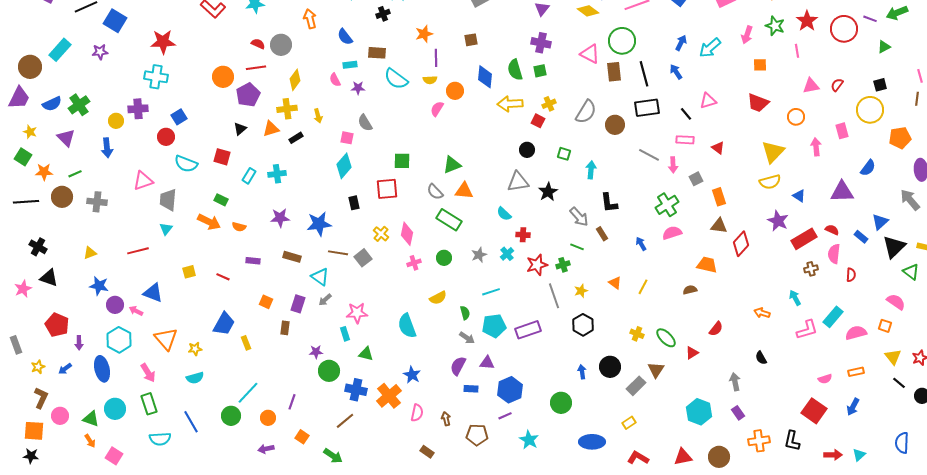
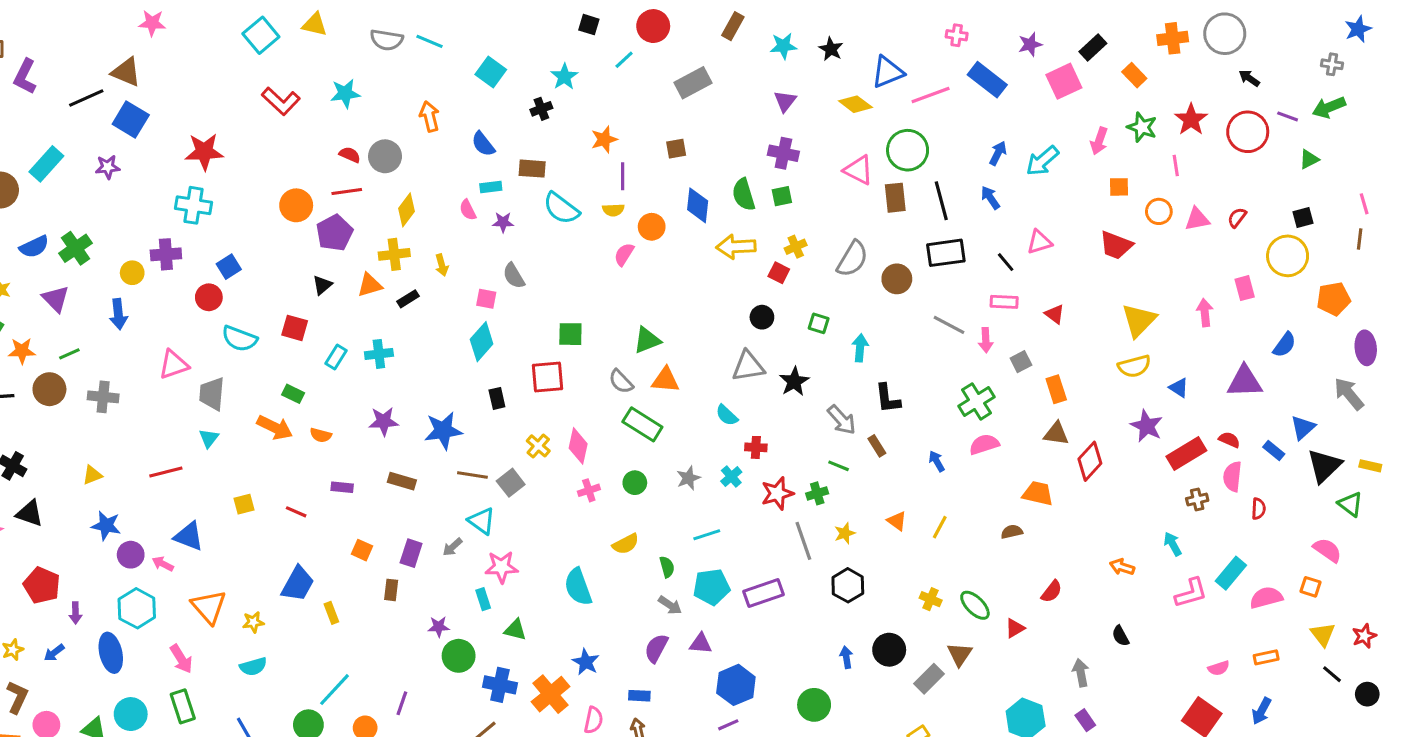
orange circle: (796, 117) -> (1159, 211), moved
cyan triangle: (320, 277) -> (482, 521), moved
blue rectangle: (471, 389) -> (639, 696), moved

